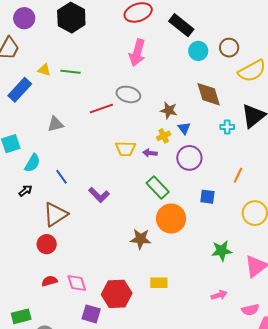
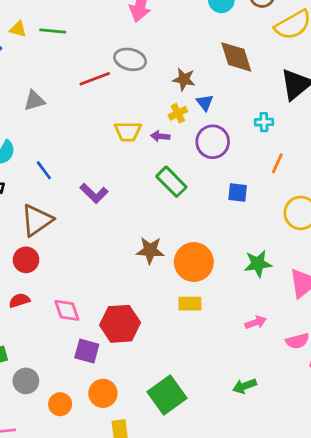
cyan cross: (227, 127) -> (264, 122), moved
orange circle: (171, 219) -> (194, 262), moved
red semicircle: (49, 281) -> (19, 300), moved
yellow rectangle: (159, 283) -> (190, 304), moved

